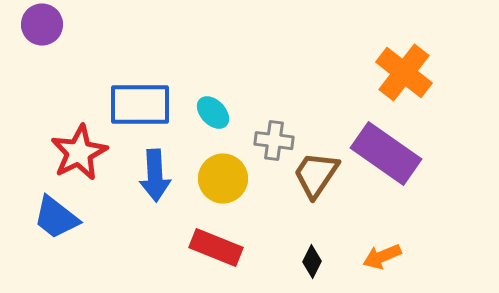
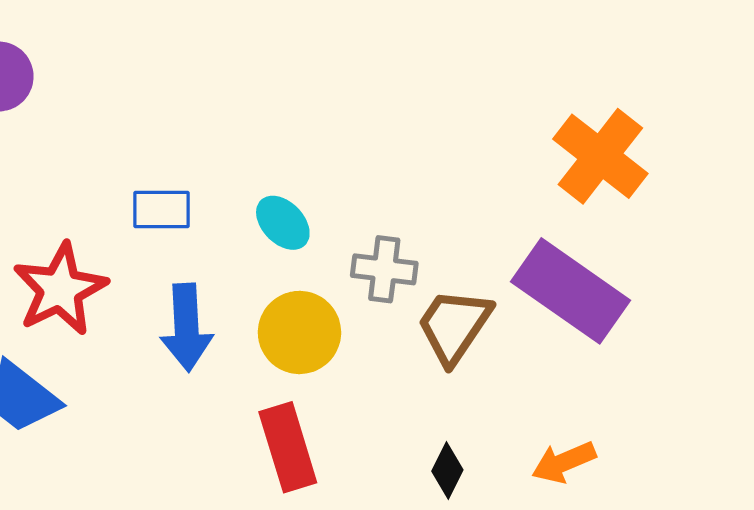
blue rectangle: (140, 105) -> (162, 209), size x0.6
red rectangle: (216, 248) -> (288, 447), turned 51

